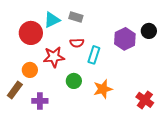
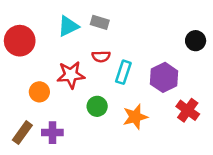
red circle: (31, 33) -> (20, 41), moved
purple hexagon: (125, 39) -> (164, 77), moved
brown rectangle: (15, 90) -> (22, 133), moved
red cross: (145, 100) -> (188, 110), moved

